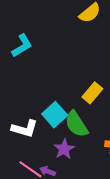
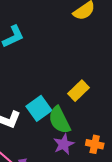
purple star: (64, 149) -> (64, 144), moved

